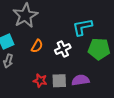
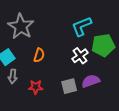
white cross: (63, 49) -> (80, 56), moved
red star: (40, 81) -> (36, 87), moved

